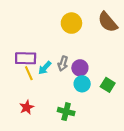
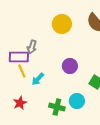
gray arrow: (63, 64) -> (32, 47), moved
cyan arrow: (45, 68) -> (38, 79), moved
cyan circle: (82, 84) -> (77, 101), moved

